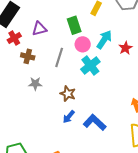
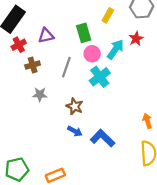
red star: (125, 48) -> (136, 39), moved
brown cross: (28, 56) -> (33, 65), turned -32
blue arrow: (69, 117) -> (75, 131), turned -104

